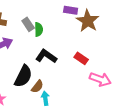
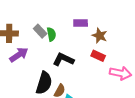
purple rectangle: (71, 10) -> (81, 23), moved
brown star: (88, 21) -> (100, 36), moved, size x0.7

